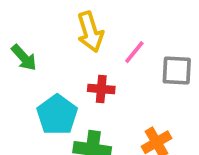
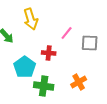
yellow arrow: (90, 32) -> (31, 19), moved

